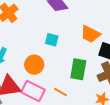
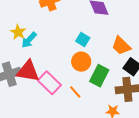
orange circle: (34, 65) -> (81, 62), moved

